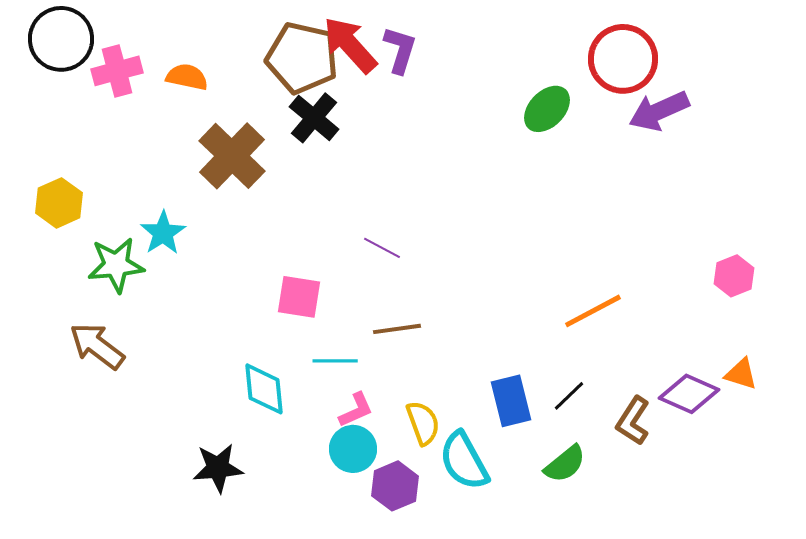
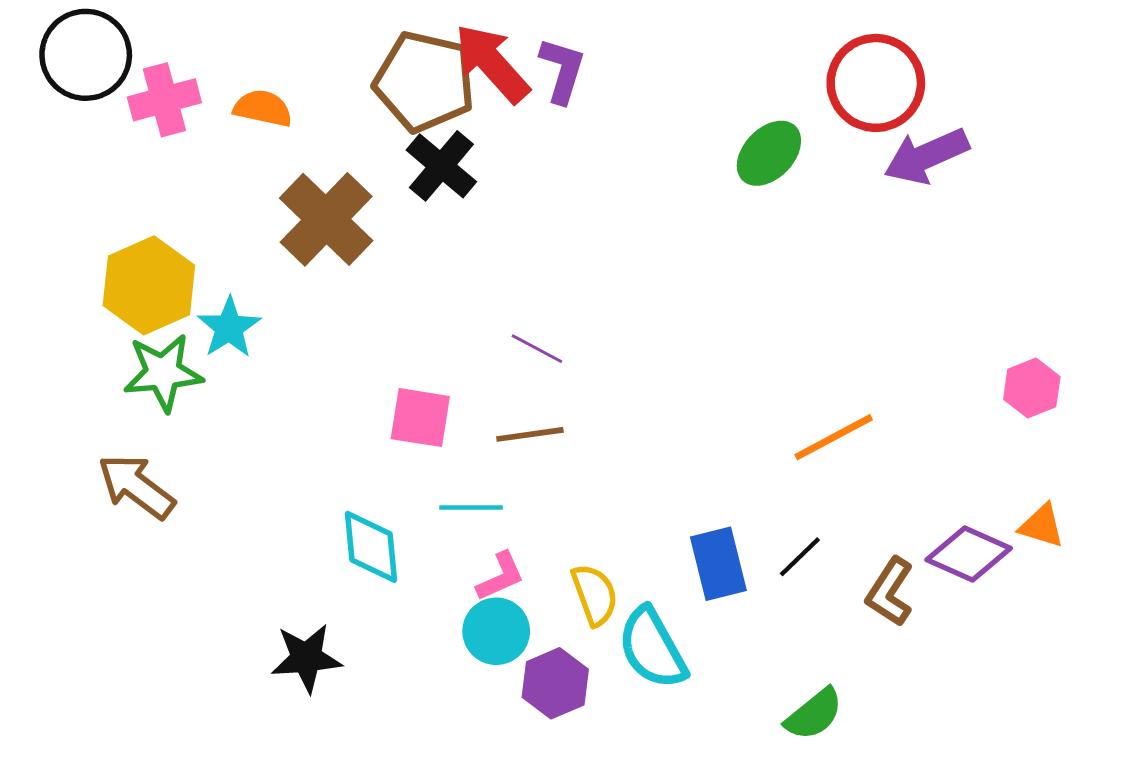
yellow hexagon: (59, 203) -> (149, 285), moved, size x1.4
brown line: (397, 329) -> (530, 434), moved
green semicircle: (565, 464) -> (814, 714), moved

